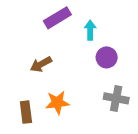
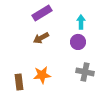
cyan arrow: (90, 30) -> (81, 22), moved
brown arrow: (41, 64) -> (41, 38), moved

